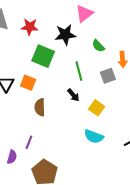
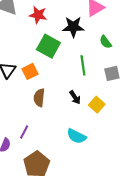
orange square: (28, 83) -> (30, 71), turned 35
black arrow: (73, 95) -> (75, 97), moved
cyan semicircle: (94, 137) -> (76, 136), moved

